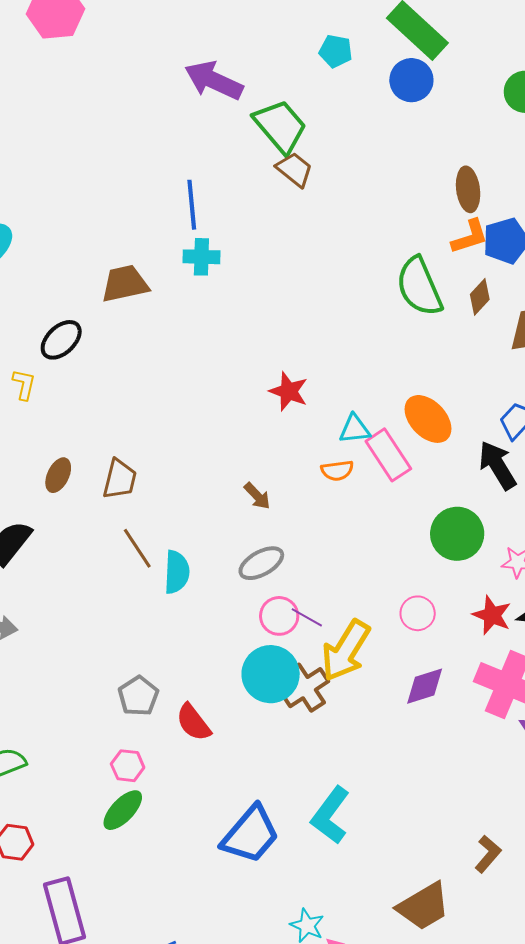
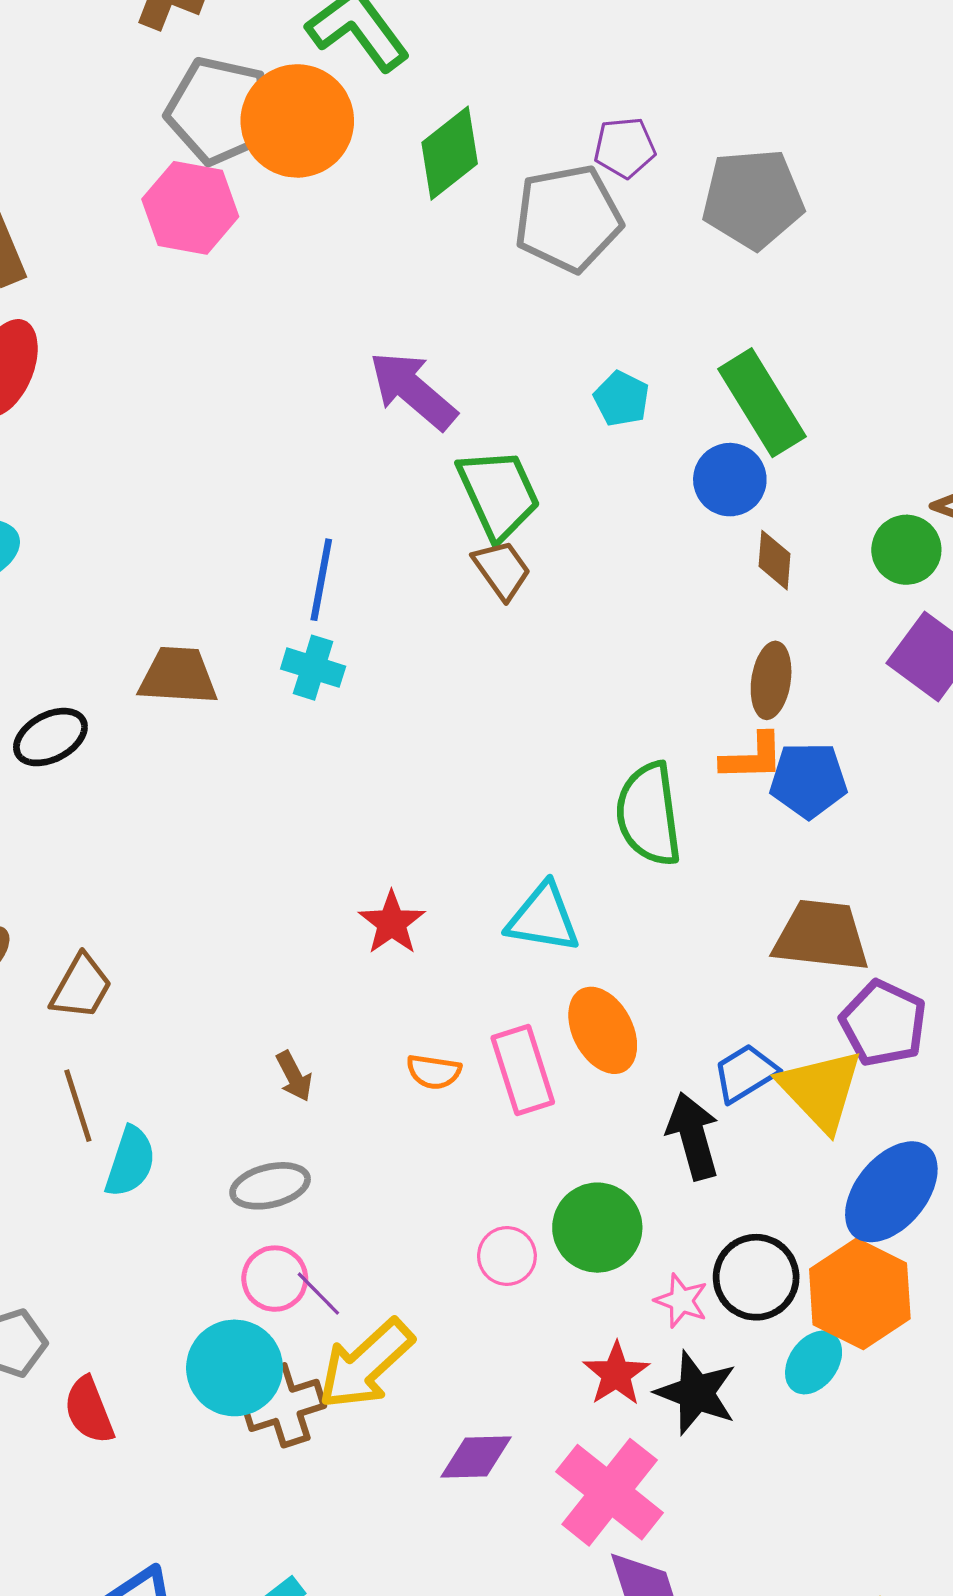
brown diamond: (480, 297) -> (774, 560), moved, turned -54
cyan triangle: (355, 429) -> (543, 918), moved, size x1.4
pink circle: (418, 613) -> (507, 1256), moved

